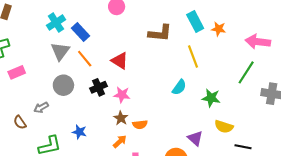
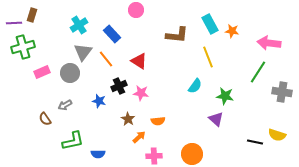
blue rectangle: (80, 32) -> (112, 34), moved
gray circle: (63, 85) -> (70, 73), moved
brown star: (121, 118) -> (128, 119), moved
yellow semicircle: (224, 127) -> (277, 135), moved
blue star: (79, 132) -> (99, 101), moved
purple triangle: (195, 138) -> (216, 119), moved

